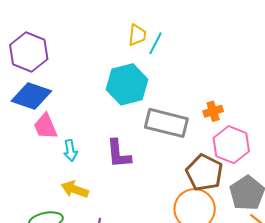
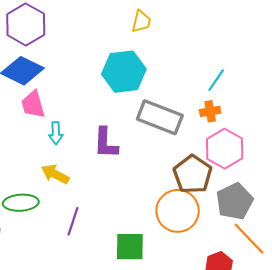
cyan line: (156, 43) -> (216, 80), moved

